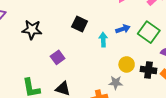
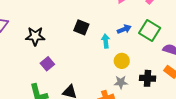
purple square: (58, 57) -> (47, 64), moved
yellow circle: (127, 64) -> (122, 61), moved
black cross: (148, 70) -> (148, 78), moved

